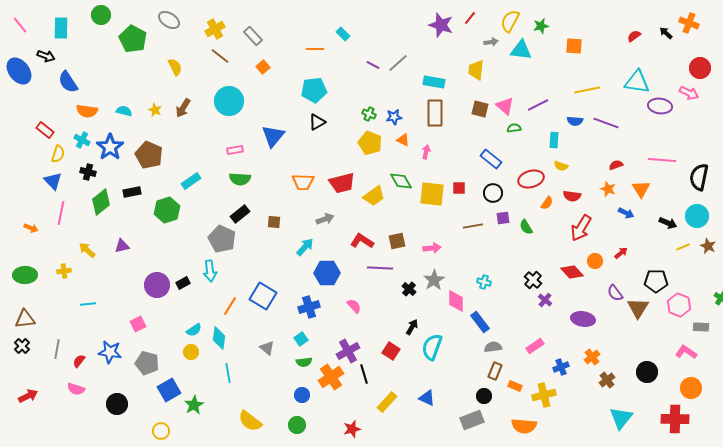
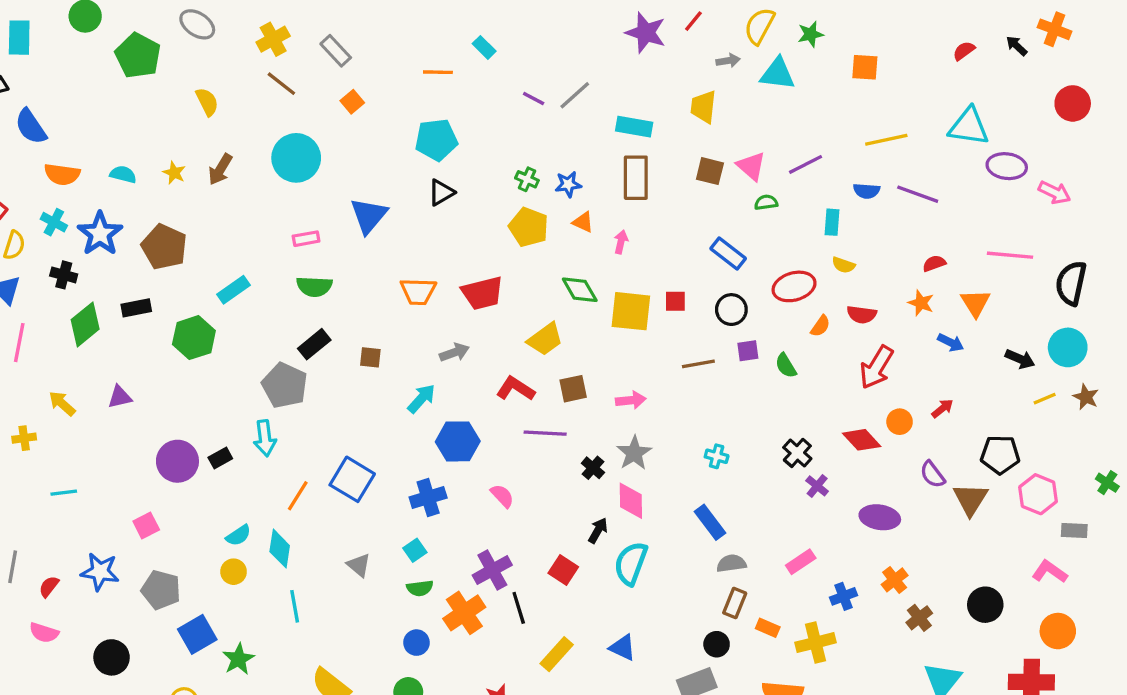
pink arrow: (689, 93) -> (1055, 192), moved
yellow trapezoid: (374, 196) -> (545, 339), moved
pink diamond: (456, 301) -> (631, 501), moved

